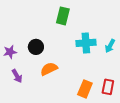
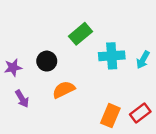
green rectangle: (63, 16) -> (81, 34), moved, turned 36
red rectangle: (108, 87) -> (140, 113), turned 42

